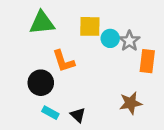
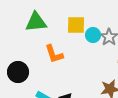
black circle: (41, 83) -> (18, 72), moved

